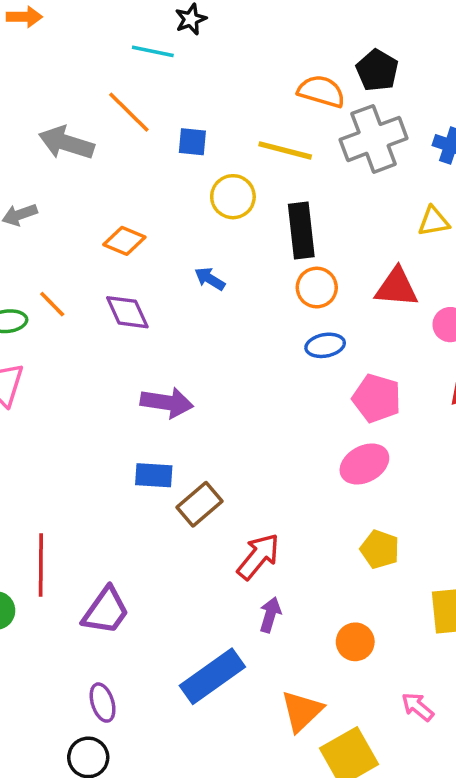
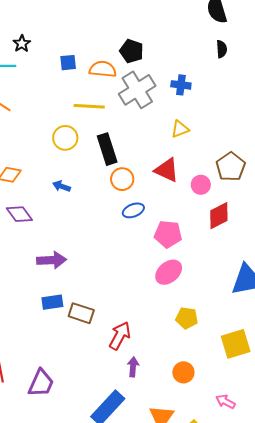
blue square: (192, 142) -> (68, 63), moved
red triangle: (397, 287) -> (167, 170), turned 32
brown rectangle: (200, 504) -> (81, 313), turned 70

